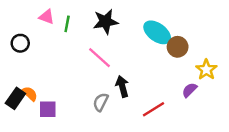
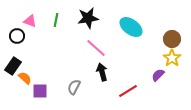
pink triangle: (47, 17) -> (30, 21), moved
brown circle: (178, 47) -> (172, 39), moved
pink line: (99, 58) -> (96, 48), moved
black rectangle: (15, 98) -> (13, 66), moved
gray semicircle: (101, 102) -> (74, 87), moved

